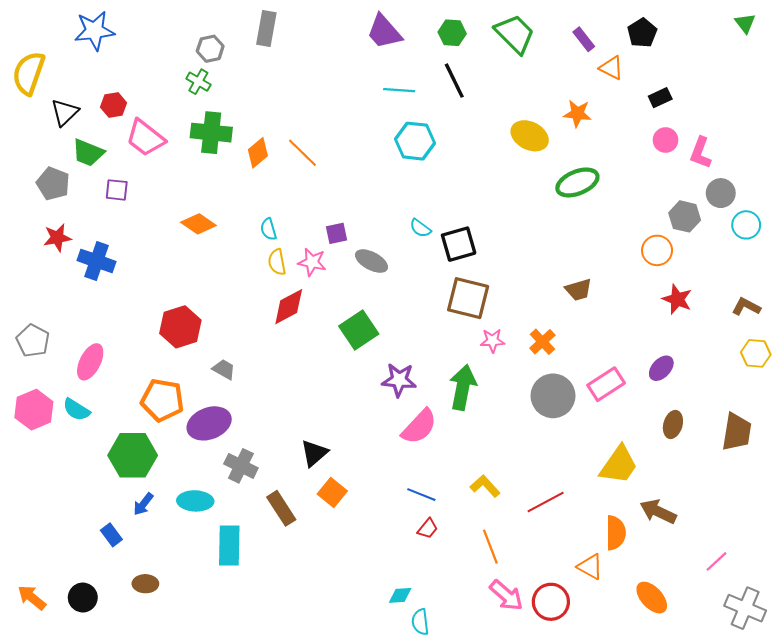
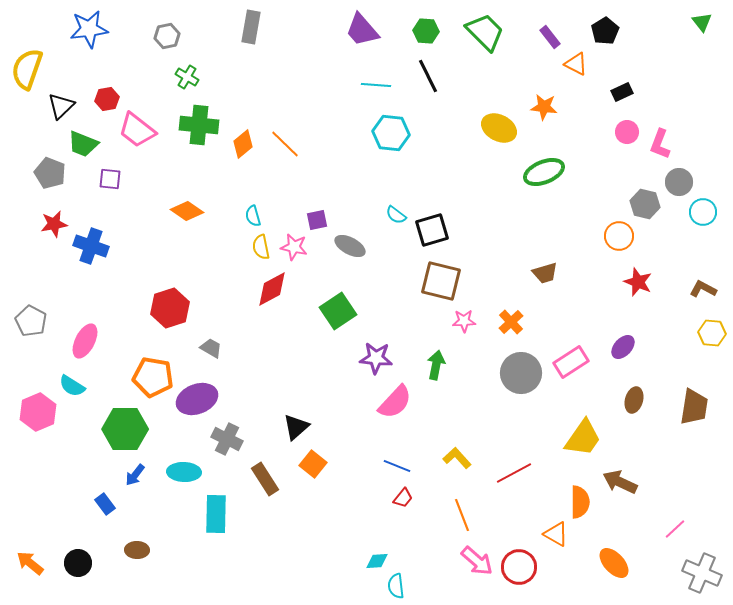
gray hexagon: (210, 49) -> (167, 36), moved
green arrow: (463, 387) -> (436, 365), size x0.7
pink hexagon: (34, 410) -> (38, 412), moved

